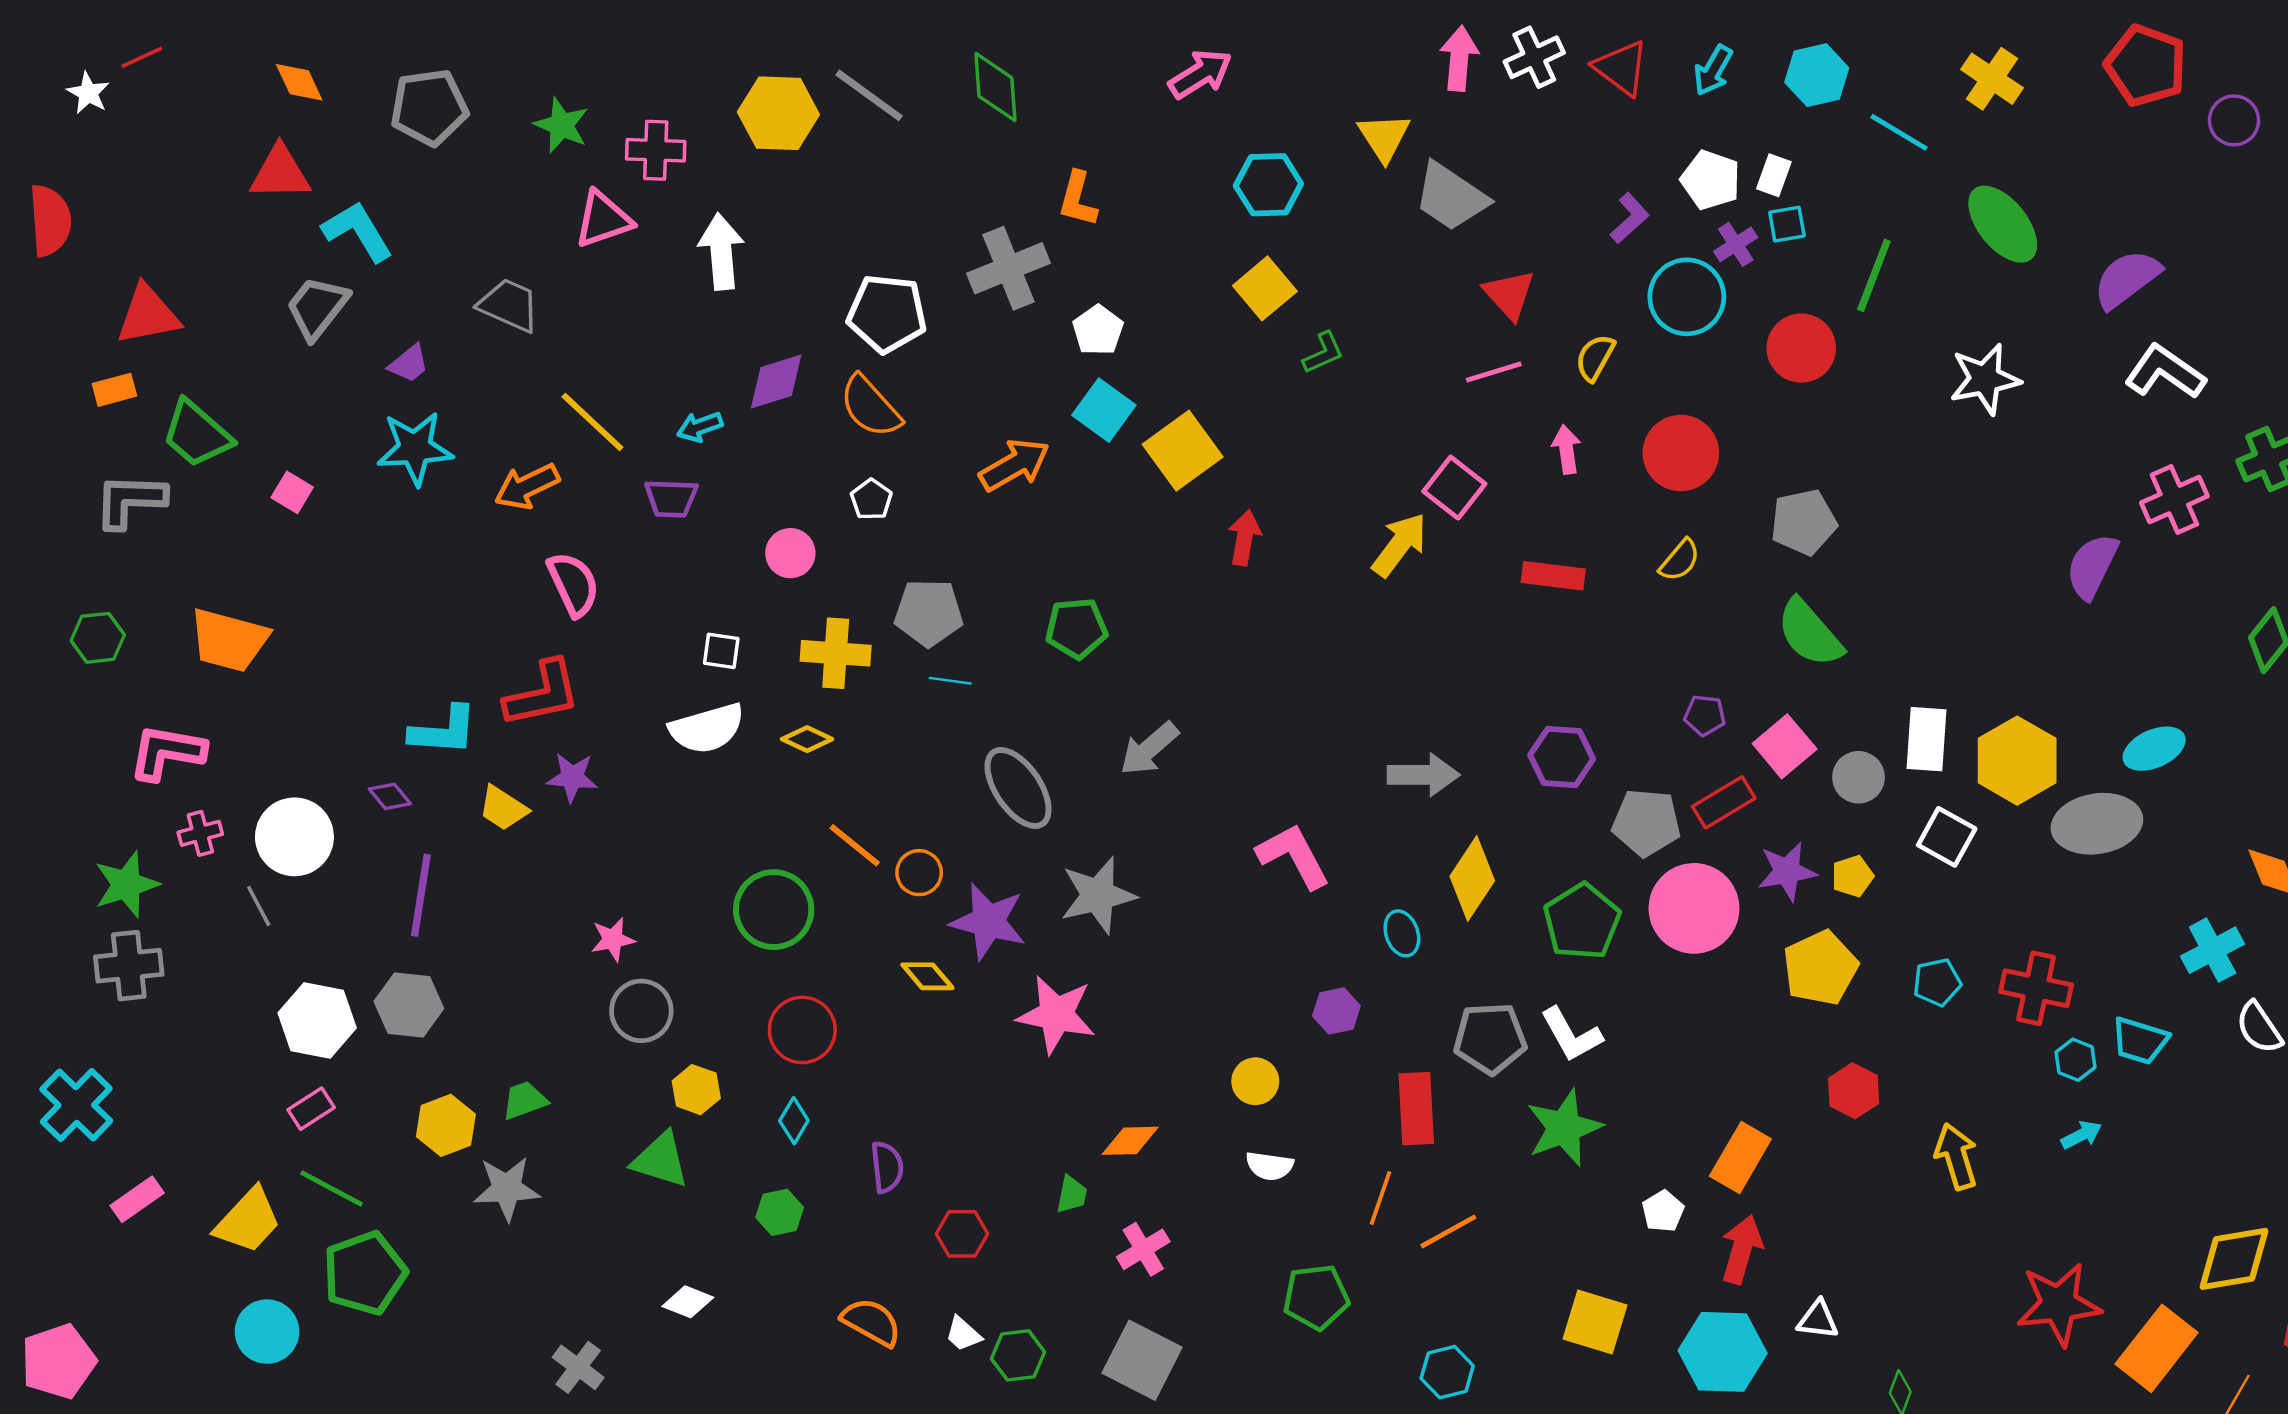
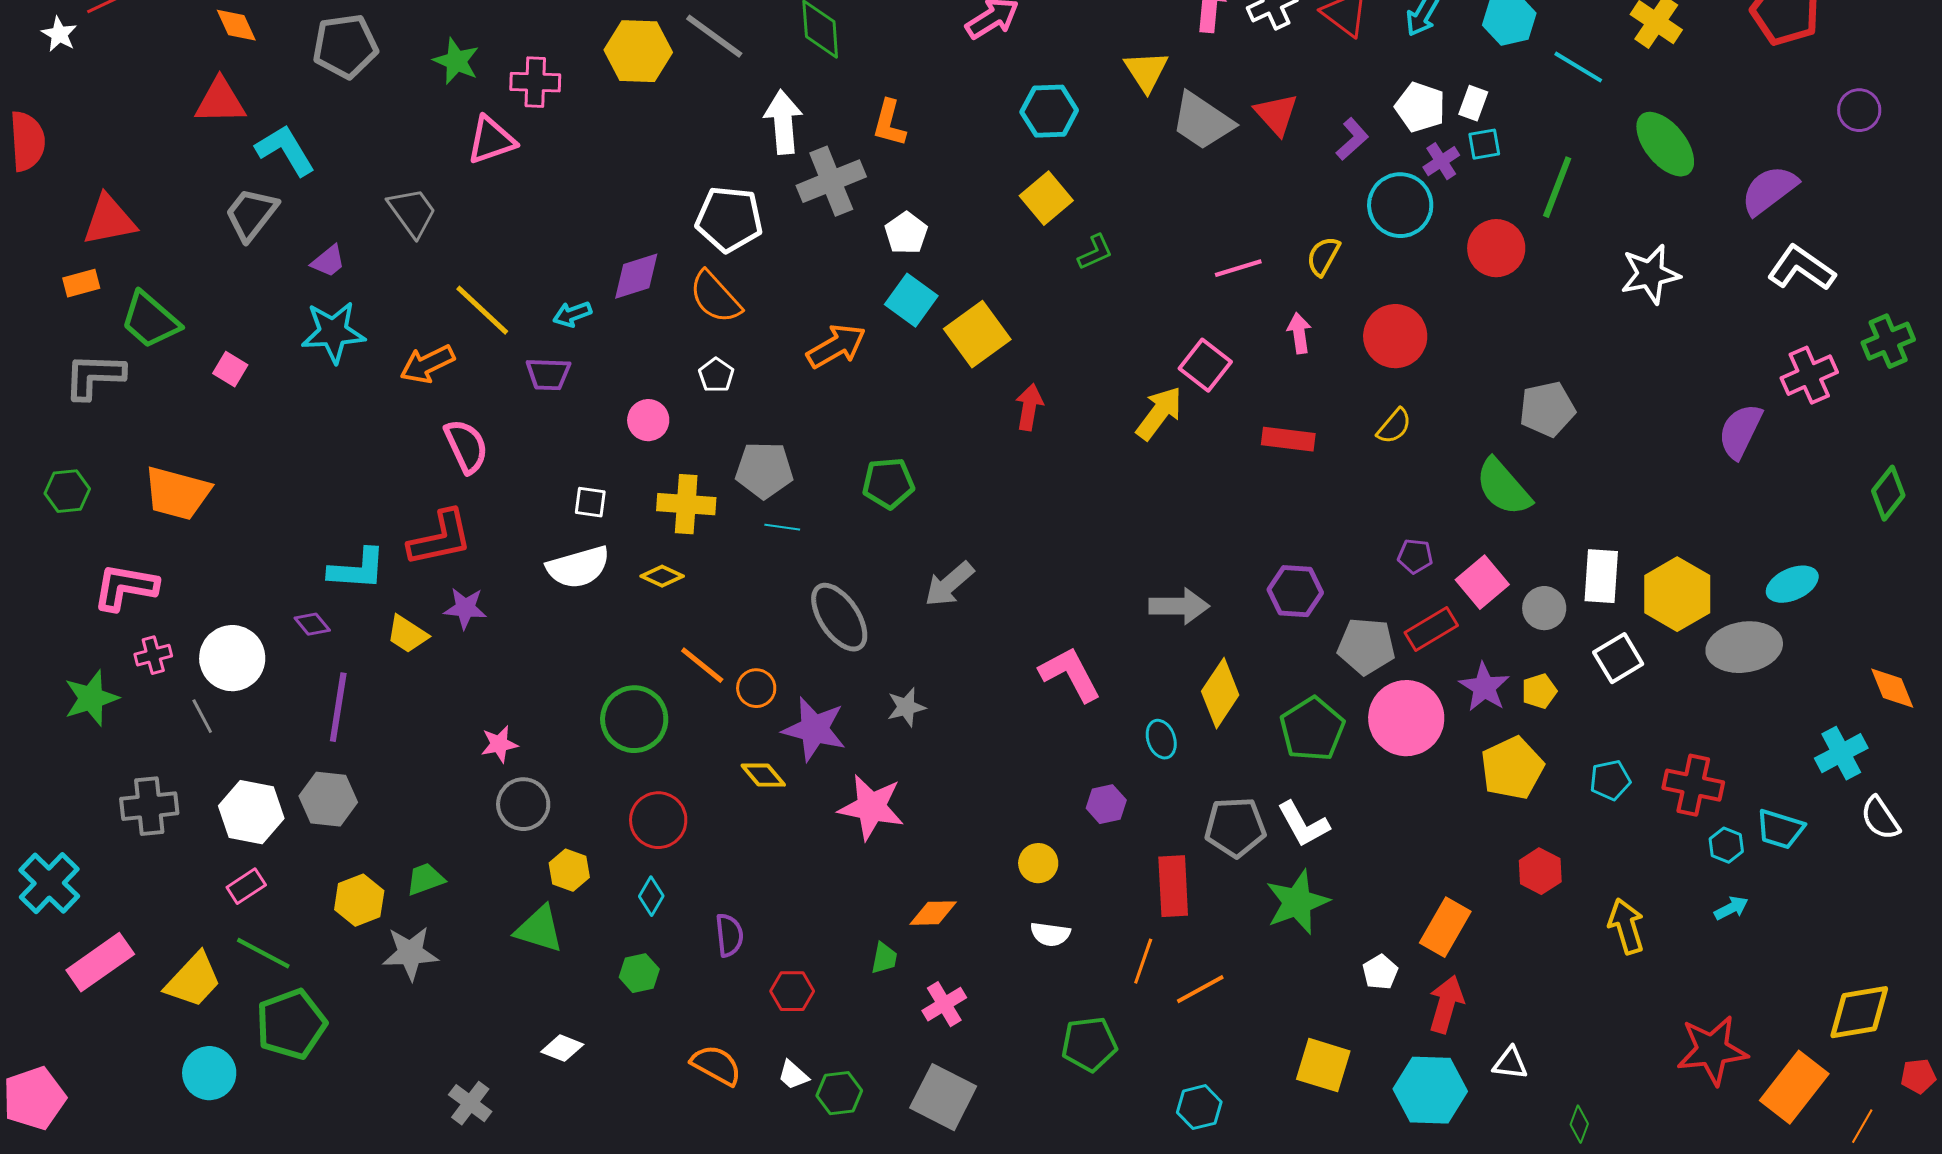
purple circle: (2234, 120) -> (1859, 110), moved
white arrow: (721, 252) -> (783, 122), moved
red triangle: (1509, 294) -> (1276, 114), moved
gray trapezoid: (509, 305) -> (412, 212), turned 30
gray pentagon: (1804, 522) -> (1547, 409), moved
white square: (1947, 837) -> (1618, 658), turned 30
purple star: (1787, 871) -> (1484, 687), turned -30
gray star: (1098, 895) -> (906, 707), size x0.6
gray cross: (129, 966) -> (149, 806), moved
pink rectangle: (137, 1199) -> (100, 962), size x1.5

